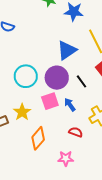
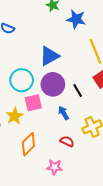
blue triangle: (67, 50) -> (49, 56), moved
pink square: (50, 101) -> (33, 103), moved

